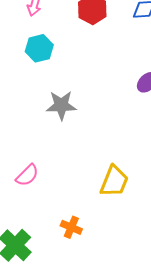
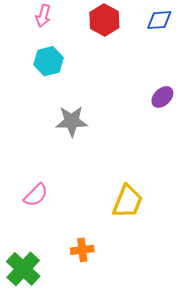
orange cross: (71, 227) -> (82, 250), turned -30

